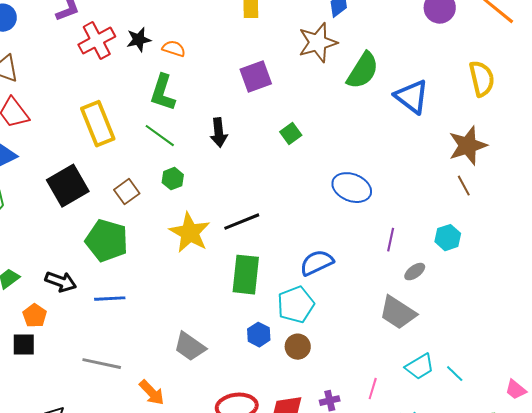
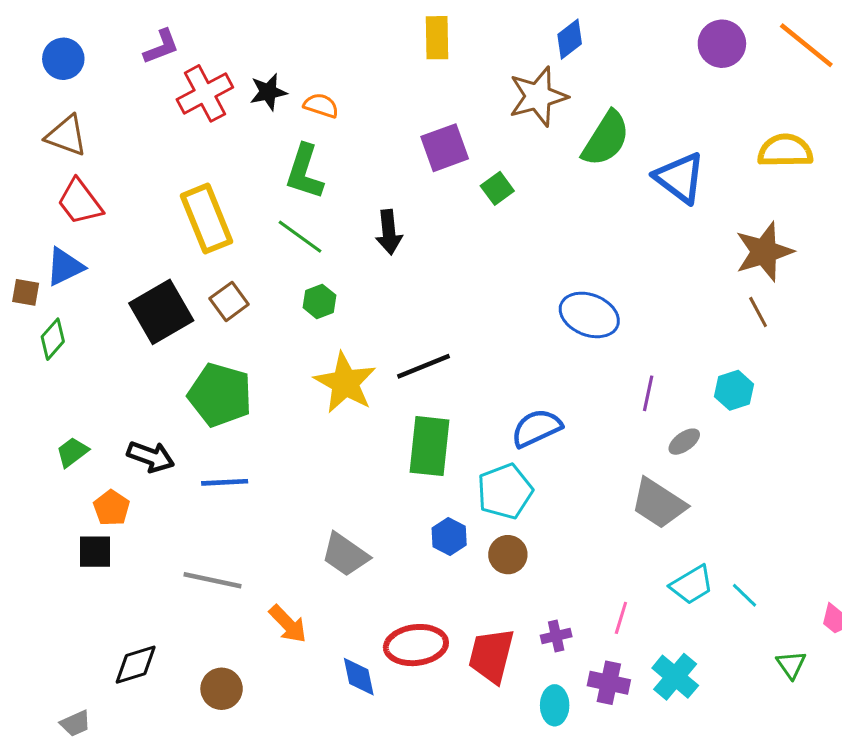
yellow semicircle: (482, 79) -> (785, 151), turned -78
green square: (291, 134) -> (497, 188), moved
brown square: (127, 192) -> (229, 301), moved

